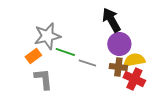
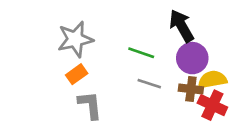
gray star: (47, 36) -> (75, 39), moved
green line: (65, 52) -> (141, 53), moved

